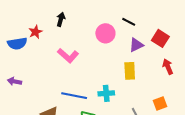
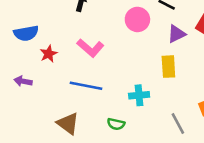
red star: (35, 32) -> (49, 54), moved
blue line: (74, 96) -> (86, 86), moved

